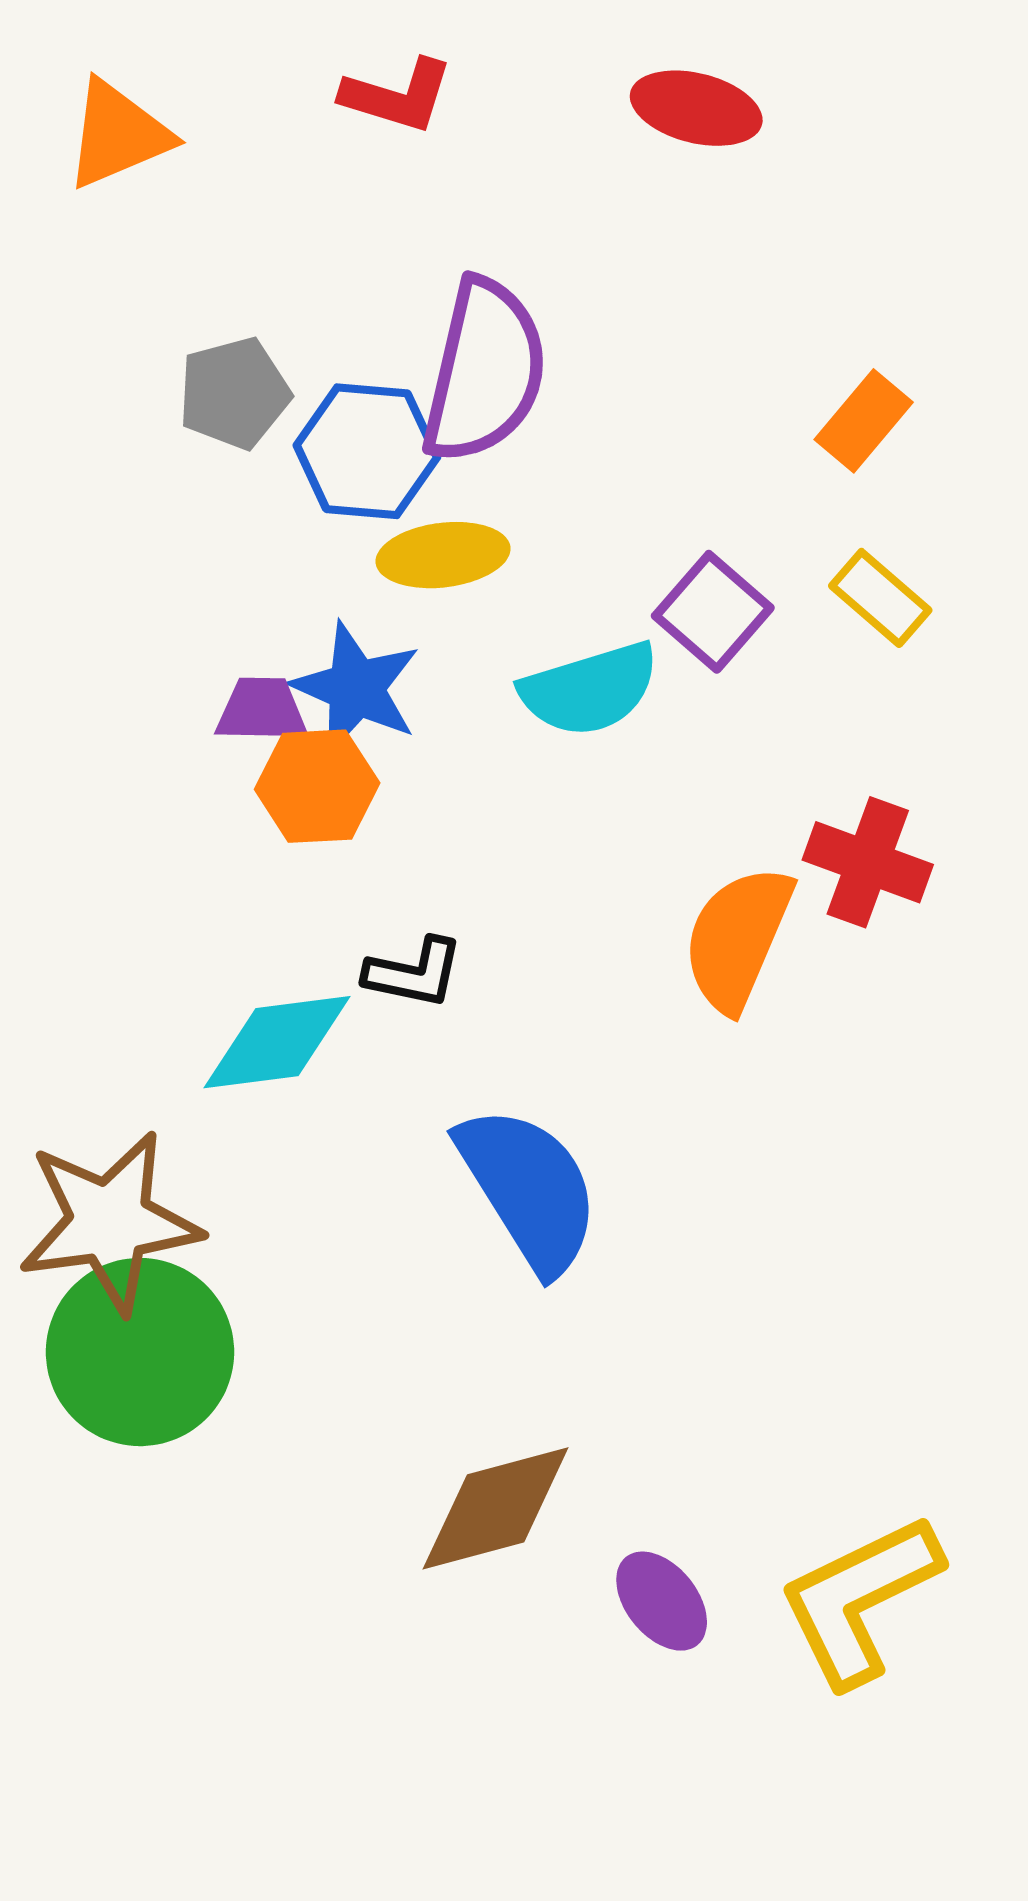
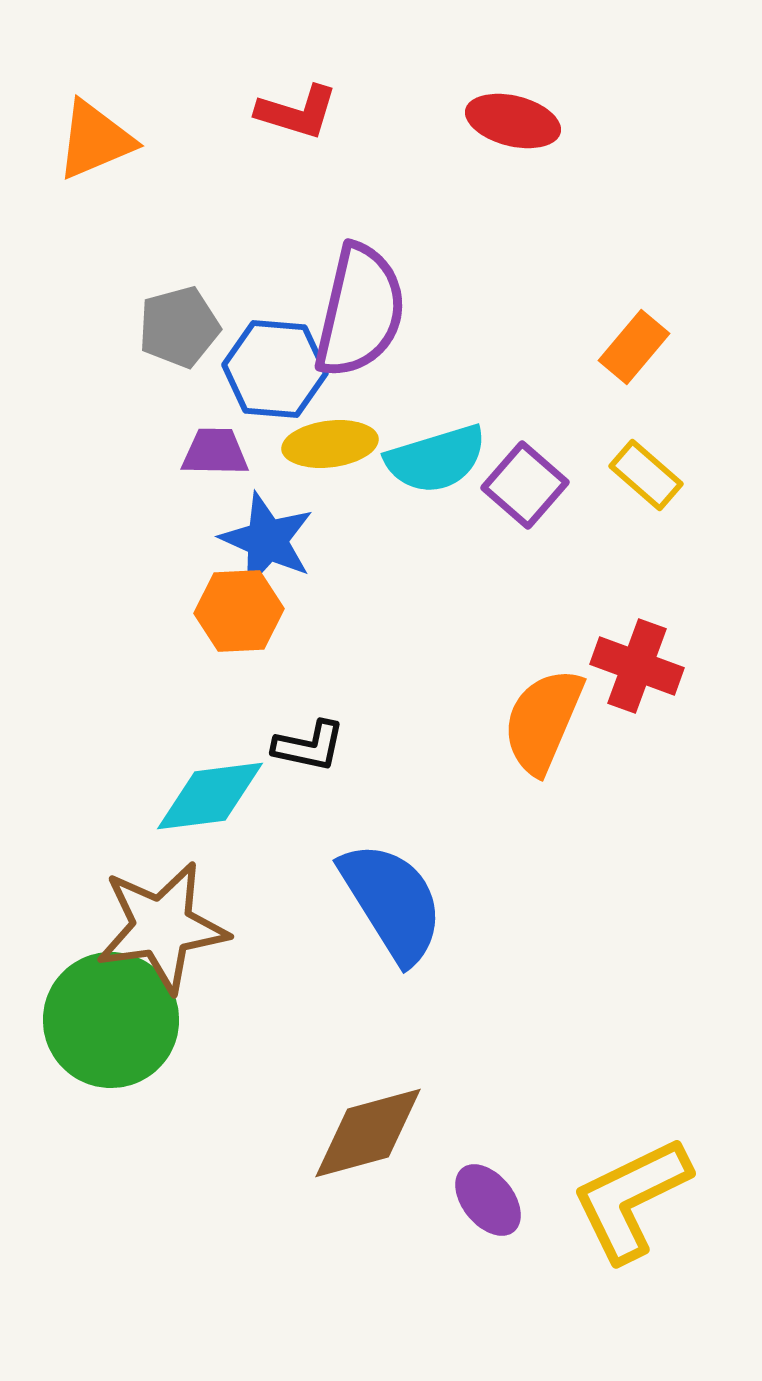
cyan semicircle: (590, 689) -> (436, 459), moved
purple trapezoid: (262, 710) -> (215, 452), moved
brown star: (110, 1222) -> (162, 927), moved

